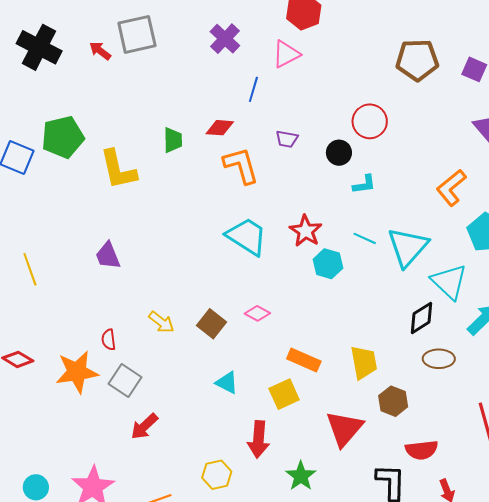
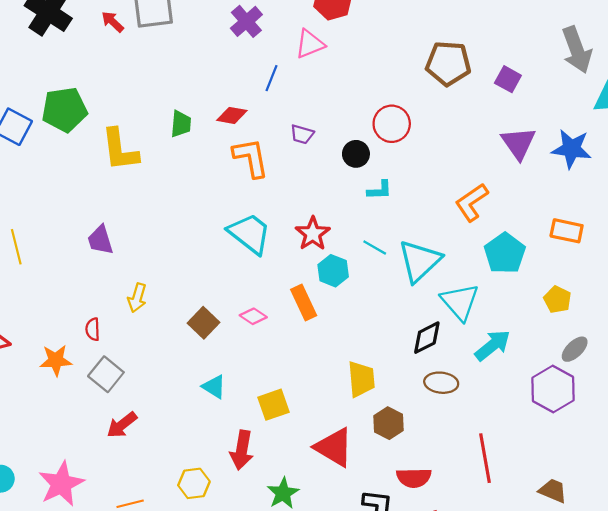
yellow arrow: (161, 322) -> (137, 298), moved, turned 64
orange rectangle: (304, 360) -> (304, 302), moved, turned 36
orange star: (77, 372) -> (56, 360), size x0.7
red triangle: (344, 429) -> (334, 447), turned -45

